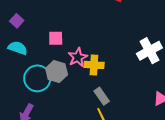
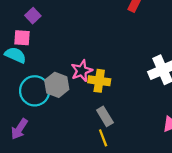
purple square: (17, 21) -> (33, 16), moved
pink square: (56, 38) -> (22, 38), moved

